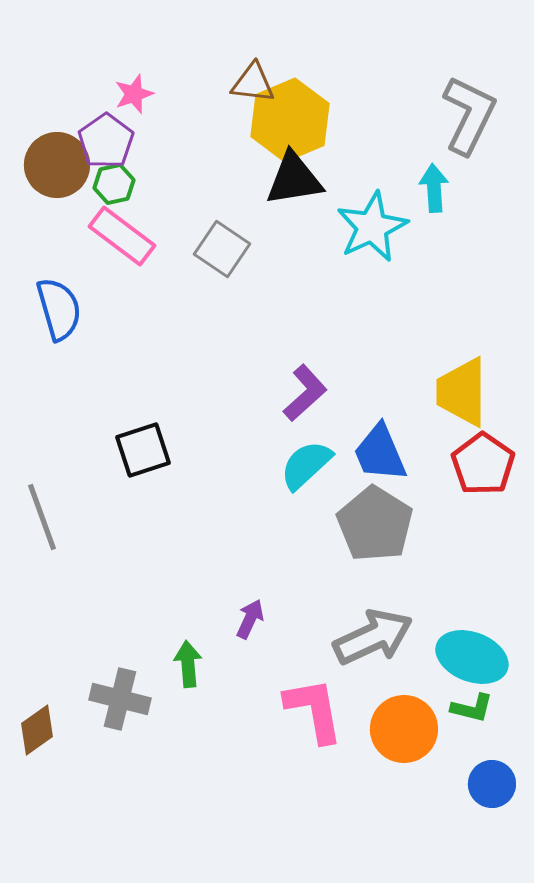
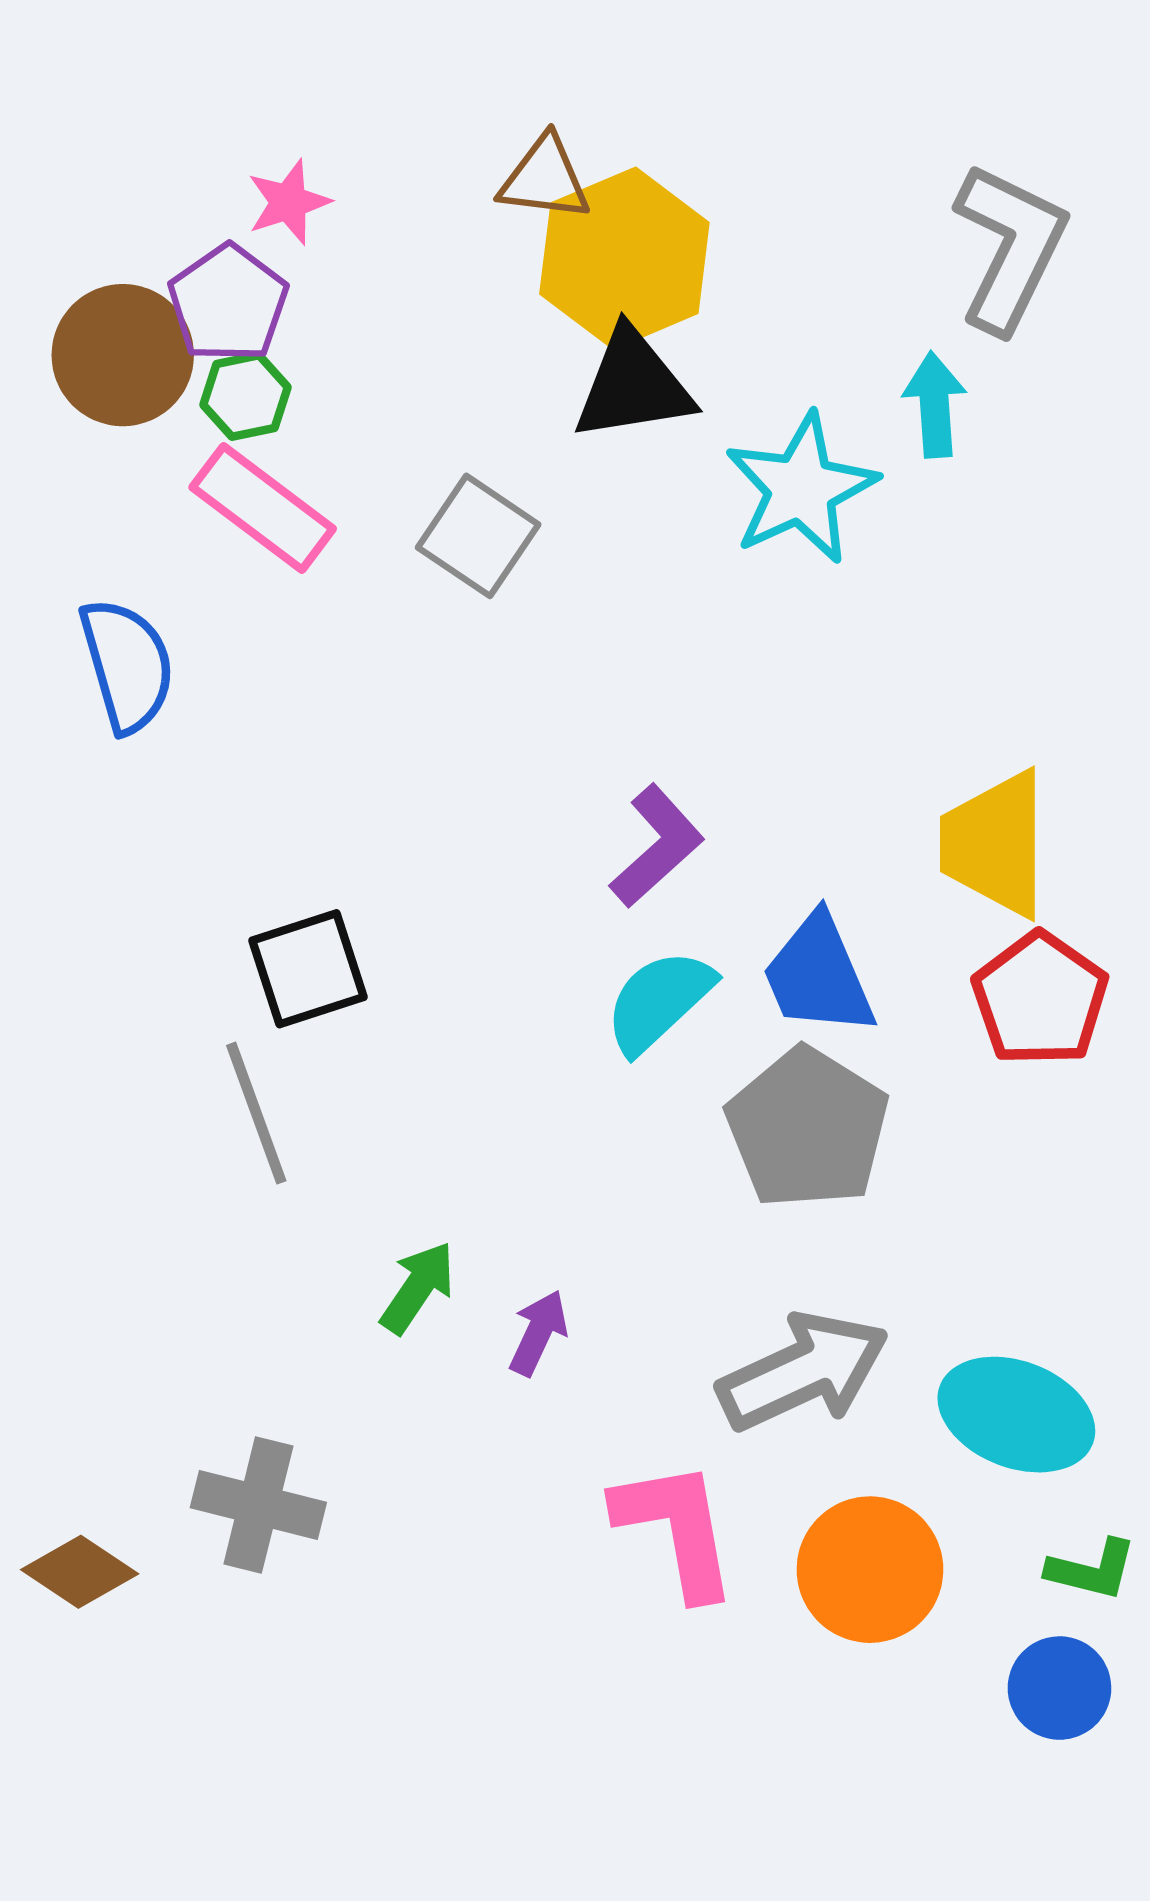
gray line: (42, 517) -> (256, 1113), moved
green arrow: (188, 664) -> (418, 1288), moved, turned 39
green L-shape: (472, 708) -> (1092, 1570), moved
brown diamond: (37, 730) -> (80, 1572), turned 69

